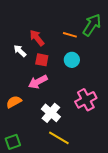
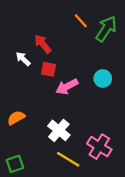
orange line: (70, 35) -> (81, 21), moved, turned 32
cyan circle: (72, 60) -> (103, 78), moved
pink arrow: (38, 82) -> (67, 87), moved
pink cross: (86, 100) -> (99, 147), moved, turned -30

